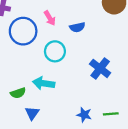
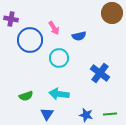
cyan arrow: (44, 83) -> (59, 94), moved
blue triangle: (32, 113) -> (47, 114), moved

